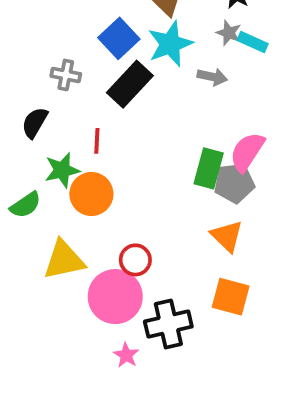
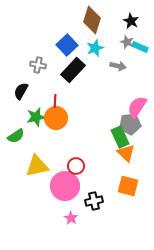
cyan star: (170, 44) -> (95, 48), size x0.7
green rectangle: (209, 168) -> (120, 137), moved, turned -40
orange circle: (91, 194) -> (56, 118), moved
black cross: (168, 324) -> (94, 201), size x0.7

